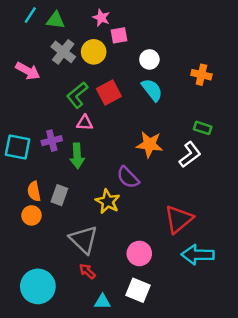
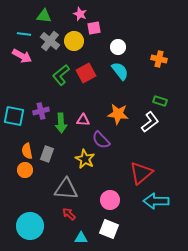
cyan line: (30, 15) -> (24, 34), moved, turned 64
pink triangle: (85, 123) -> (83, 120), moved
gray triangle: (83, 240) -> (66, 189), turned -40

